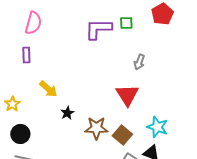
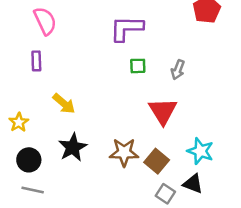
pink semicircle: (33, 23) -> (45, 21), turned -40
green square: (126, 23) -> (138, 66), moved
black star: (67, 113) -> (73, 147), moved, size x1.6

